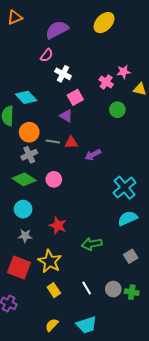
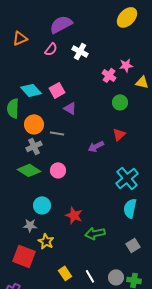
orange triangle: (15, 17) -> (20, 38), moved
yellow ellipse: (104, 23) -> (127, 17), moved
white cross: (63, 74) -> (80, 51), moved
pink square: (75, 97) -> (57, 90), moved
red triangle: (71, 142) -> (119, 134), moved, turned -40
cyan circle: (23, 209) -> (42, 205), moved
cyan semicircle: (128, 218) -> (130, 208), turned -54
red star: (58, 226) -> (74, 215), moved
yellow star: (50, 261) -> (46, 241), moved, size x0.7
yellow rectangle: (54, 290) -> (65, 273), moved

